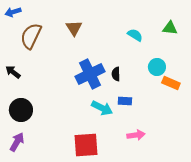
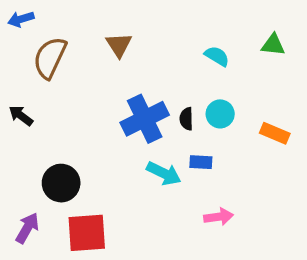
cyan circle: (157, 67) -> (220, 114), moved
black circle: (21, 110) -> (61, 183), moved
red square: (86, 145) -> (87, 233), moved

